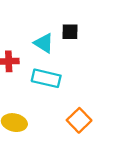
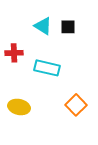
cyan triangle: (44, 43) -> (43, 26), moved

